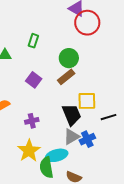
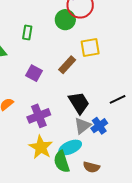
green circle: (69, 58) -> (65, 20), moved
yellow square: (87, 101) -> (90, 48), moved
purple cross: (32, 121) -> (39, 116), size x1.5

